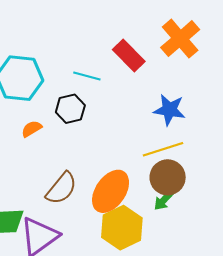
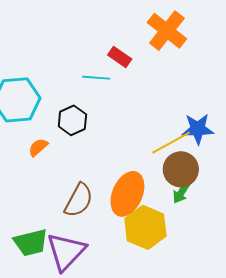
red rectangle: (129, 55) -> (120, 57), size x0.7
cyan line: (87, 76) -> (96, 78), moved
blue star: (169, 110) -> (198, 129), moved

